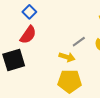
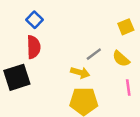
red semicircle: (28, 35) -> (34, 47), turned -36

